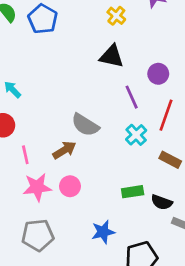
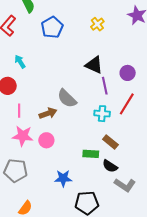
yellow cross: (116, 16) -> (97, 24), moved
blue pentagon: (43, 19) -> (52, 27), moved
black triangle: (112, 56) -> (94, 65), moved
cyan cross: (136, 135) -> (102, 114), turned 35
brown rectangle: (170, 160) -> (110, 142), moved

